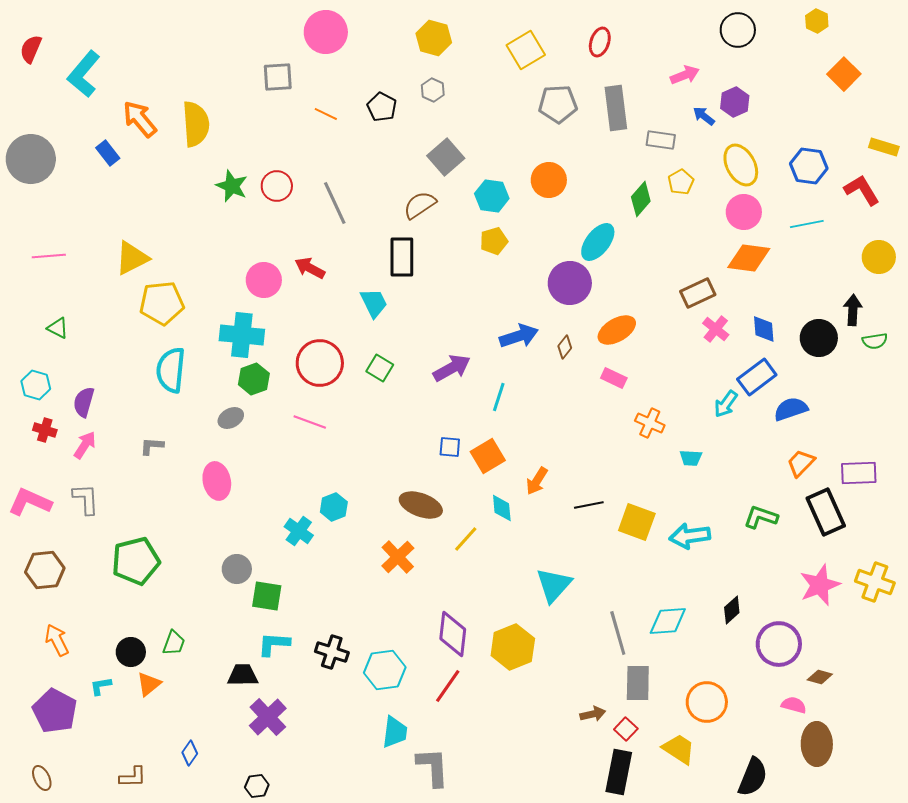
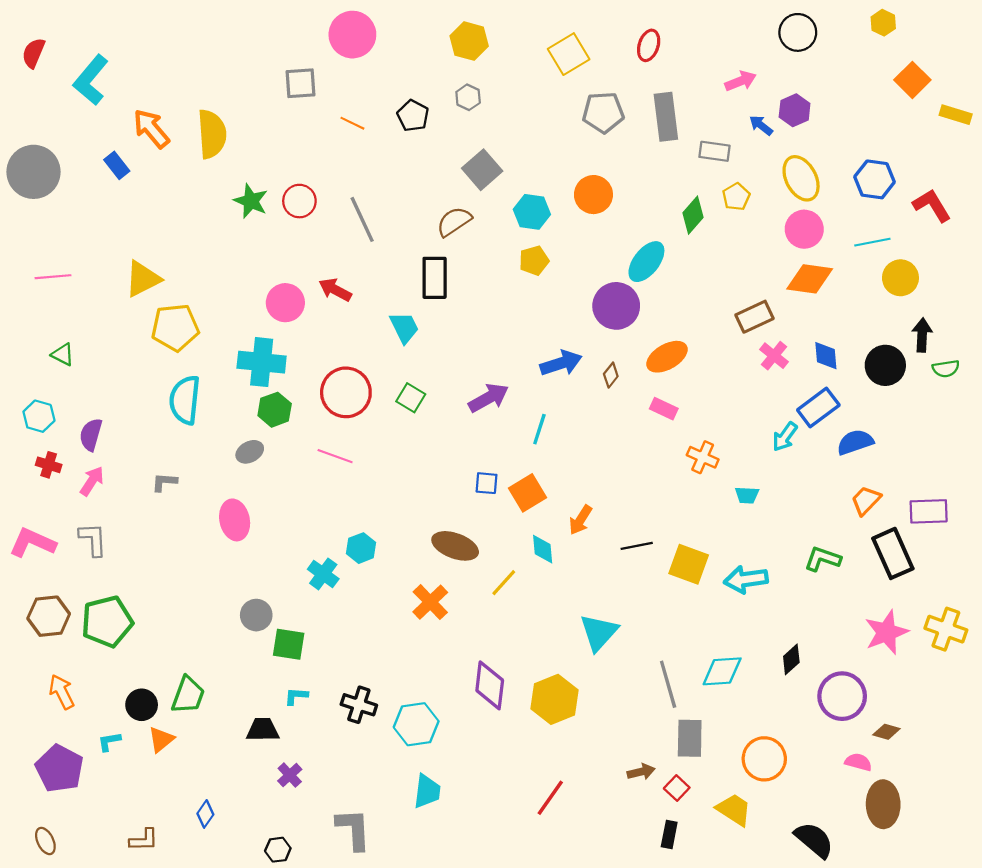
yellow rectangle: (884, 147) -> (956, 115), moved
yellow circle: (879, 257) -> (900, 278), moved
green pentagon: (136, 561) -> (107, 622), moved
green trapezoid: (174, 643) -> (188, 695), size x1.4
cyan L-shape: (274, 644) -> (296, 696), size x0.7
red line: (448, 686) -> (550, 798), moved
purple cross: (268, 717) -> (290, 775), size x0.6
gray L-shape: (433, 767) -> (353, 829), moved
black rectangle: (619, 772) -> (669, 835), size x0.6
black semicircle: (753, 777) -> (814, 840), turned -72

